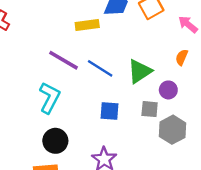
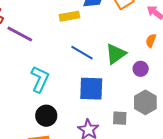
purple line: (63, 60) -> (20, 34), moved
gray square: (150, 109) -> (120, 118), moved
blue square: (109, 111) -> (91, 89), size x1.5

